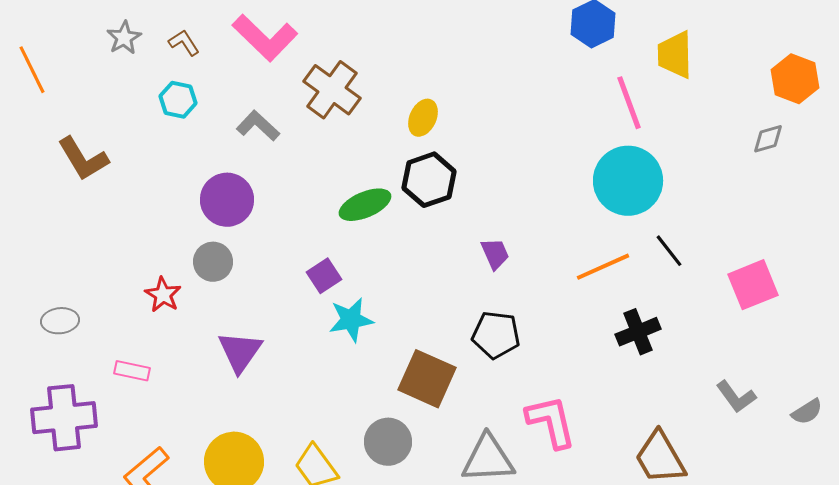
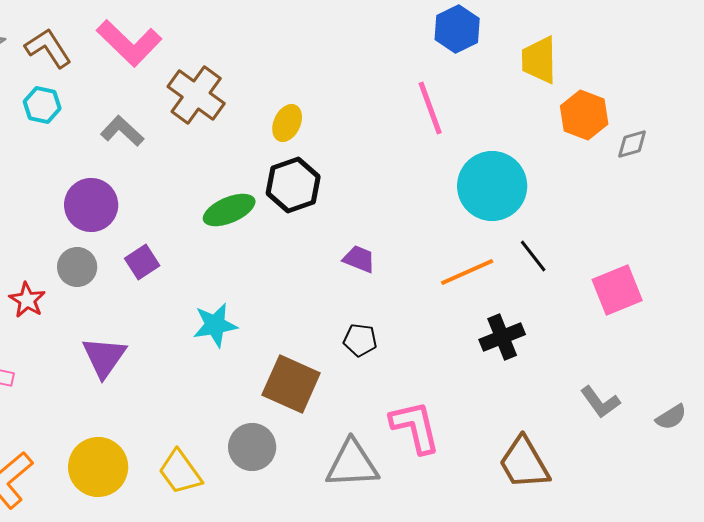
brown L-shape: (184, 43) -> (48, 48), size x1.5
orange hexagon: (795, 79) -> (584, 115), moved
pink line: (629, 103) -> (430, 108), moved
purple trapezoid: (495, 254) -> (359, 259), turned -44
purple square: (324, 276) -> (142, 262), moved
black pentagon: (496, 335) -> (360, 340), size x0.7

